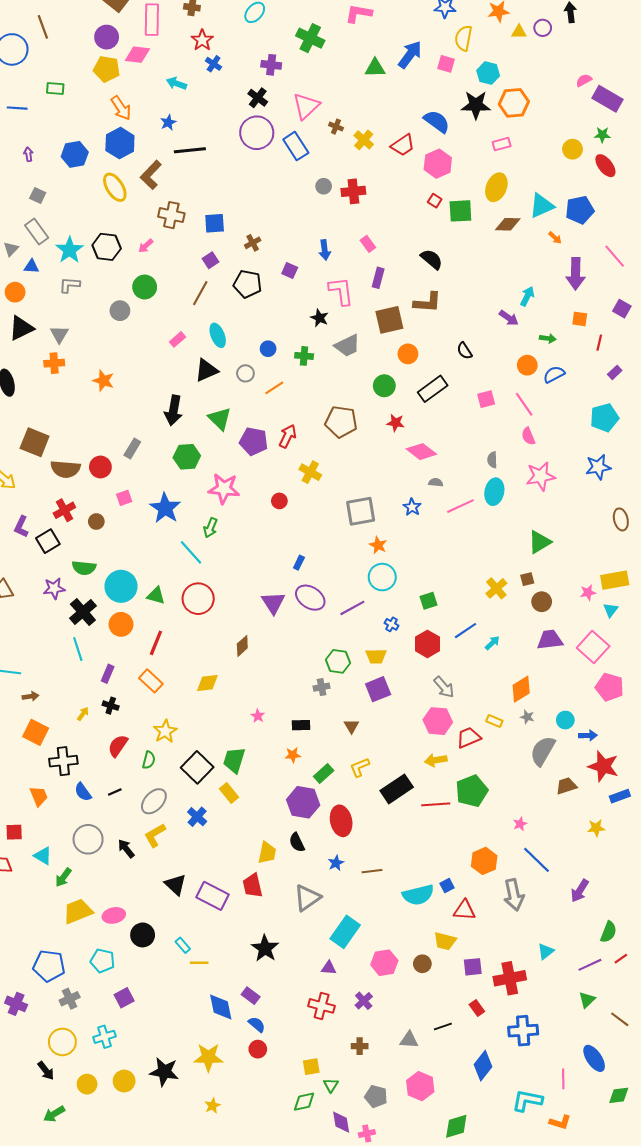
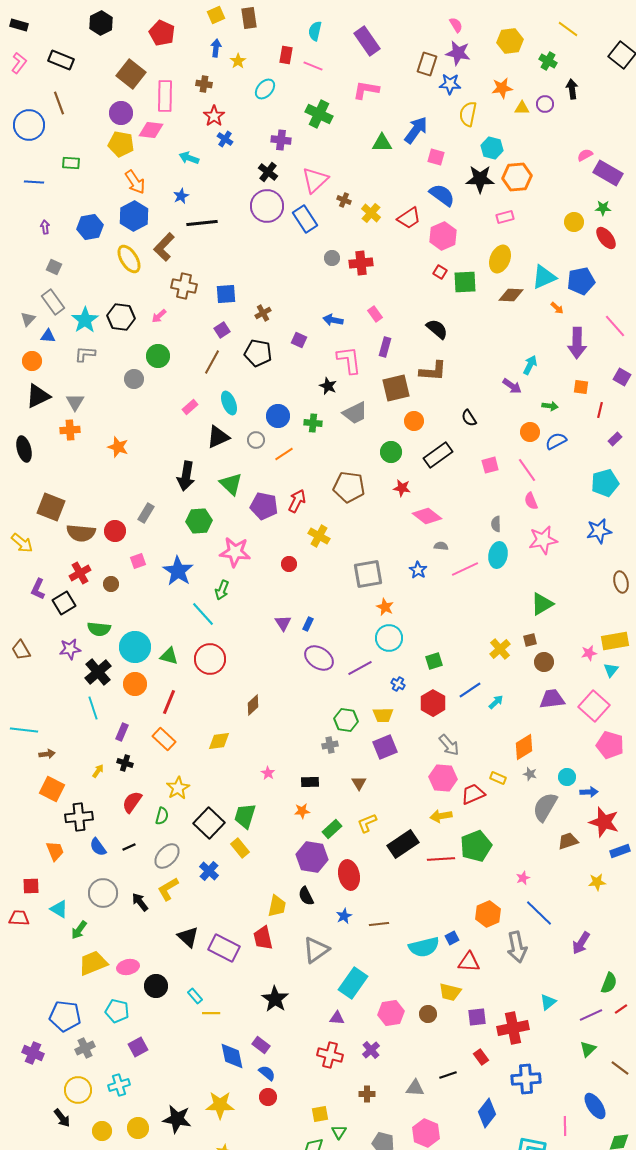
pink square: (446, 64) -> (436, 157), moved
blue arrow: (325, 250) -> (333, 320), turned 108
blue circle: (268, 349) -> (278, 416), size x1.5
purple triangle: (273, 603) -> (283, 623), moved, size x0.7

